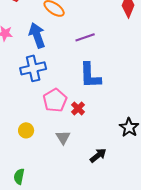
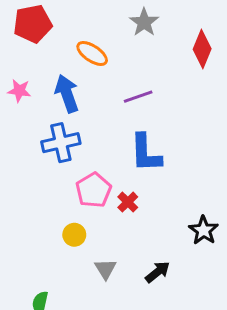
yellow circle: (26, 130) -> (74, 235), moved
gray triangle: (63, 137) -> (105, 269), moved

